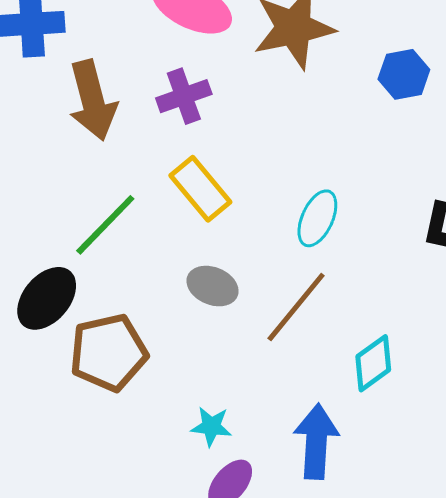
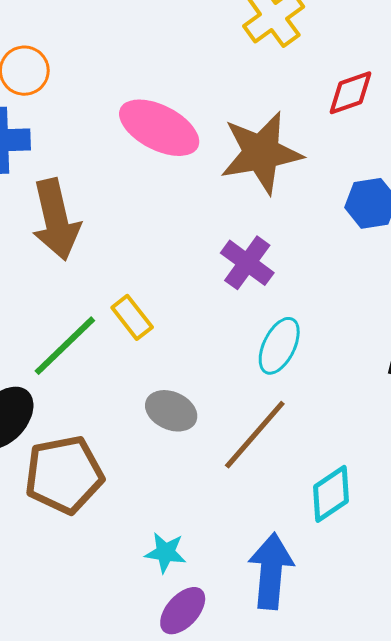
purple cross: (184, 96) -> (247, 263), moved, turned -36
yellow rectangle: (200, 189) -> (132, 317), moved, size x0.7

